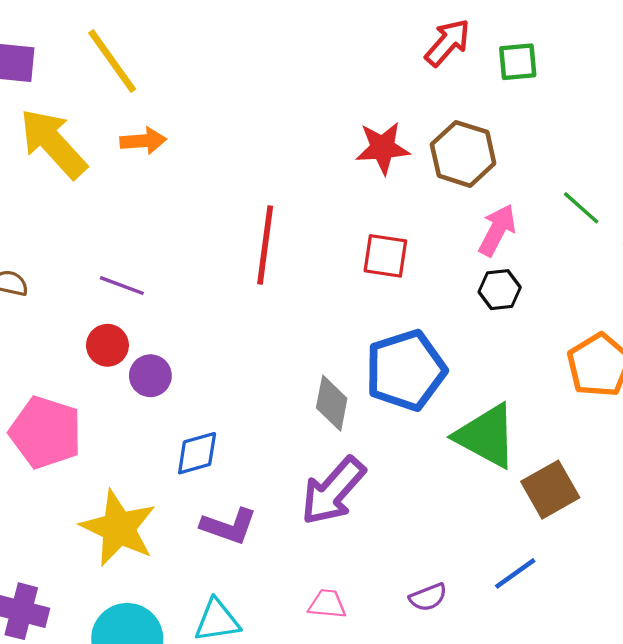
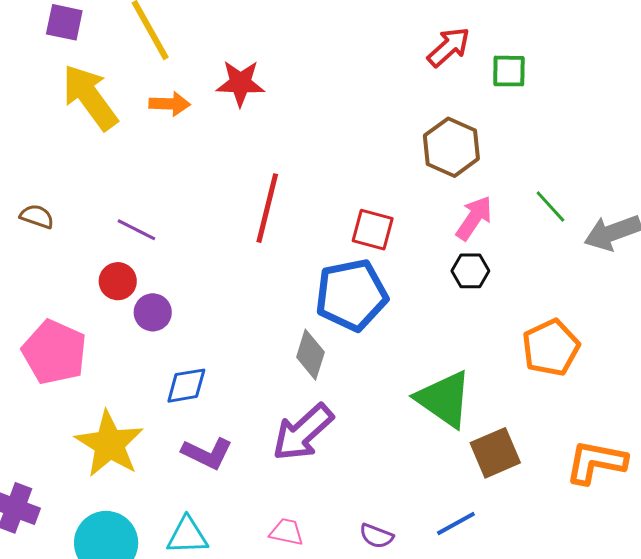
red star: (383, 148) -> (240, 83), moved
blue pentagon: (406, 370) -> (351, 295), moved
purple semicircle: (428, 597) -> (376, 536), turned 36

